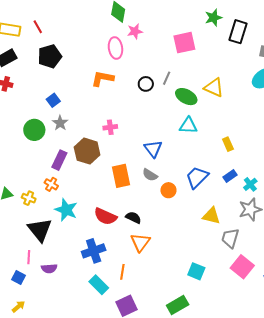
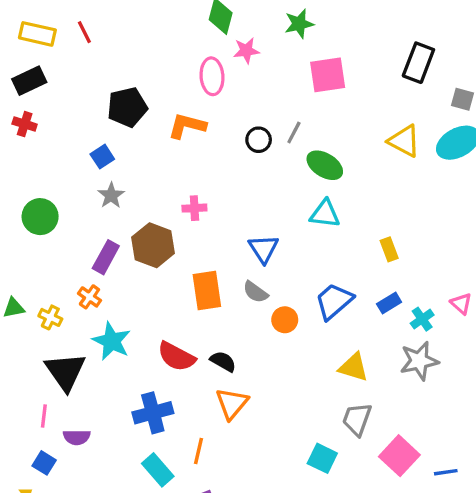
green star: (213, 18) -> (299, 24), moved
black pentagon: (50, 56) -> (127, 107), moved
yellow triangle: (214, 88) -> (404, 141), moved
green circle: (34, 130) -> (40, 217), moved
gray trapezoid: (230, 238) -> (357, 419), moved
blue square: (18, 278) -> (44, 463), moved

